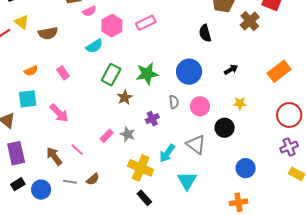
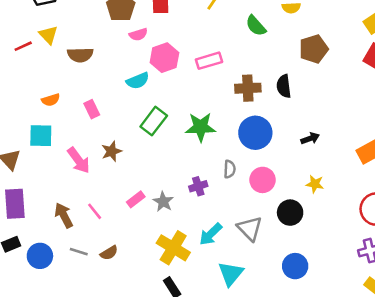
brown cross: (250, 21) -> (248, 88), moved, turned 30
brown star: (125, 97) -> (111, 151), moved
blue circle: (246, 168) -> (295, 266), moved

